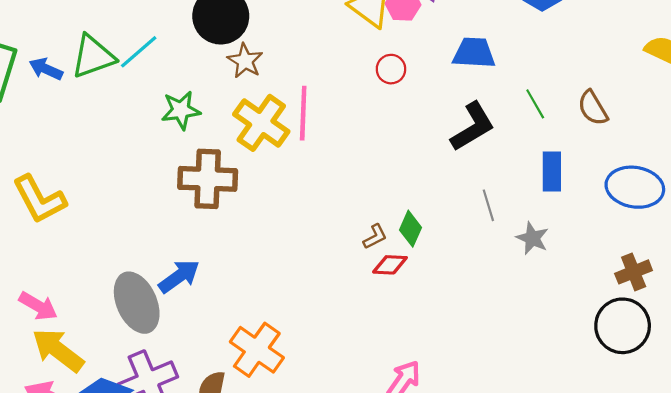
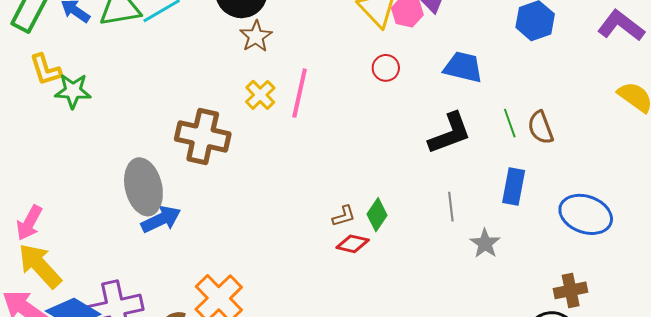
brown semicircle: (593, 108) -> (541, 128), moved
green star: (181, 110) -> (73, 91), moved
yellow cross: (261, 123) -> (260, 95), size x0.6
yellow L-shape: (39, 199) -> (46, 70), moved, size x0.7
gray ellipse: (137, 303) -> (143, 187), moved
pink arrow: (38, 306) -> (29, 223), turned 78

